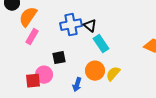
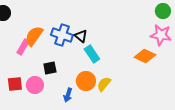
orange semicircle: (28, 17) -> (34, 36), moved
blue cross: (71, 25) -> (62, 35), turned 30
red square: (33, 81) -> (15, 84), moved

